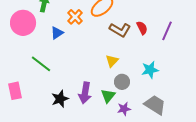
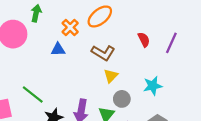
brown L-shape: (120, 30) -> (103, 53), moved
blue triangle: (57, 33) -> (58, 49), moved, turned 32
green line: (41, 64) -> (33, 95), moved

